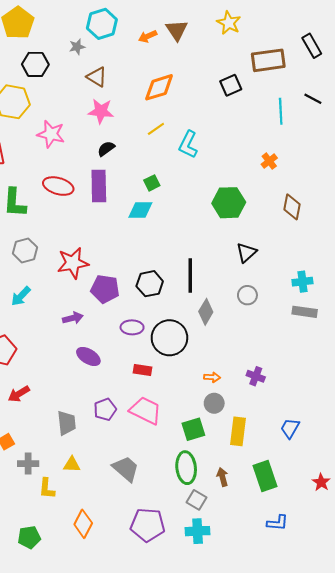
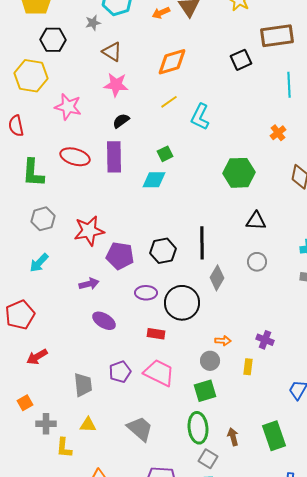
black triangle: (246, 253) -> (256, 221), turned 45
gray circle: (214, 403) -> (210, 361), moved
yellow rectangle: (238, 431) -> (248, 367), moved, size x0.6

